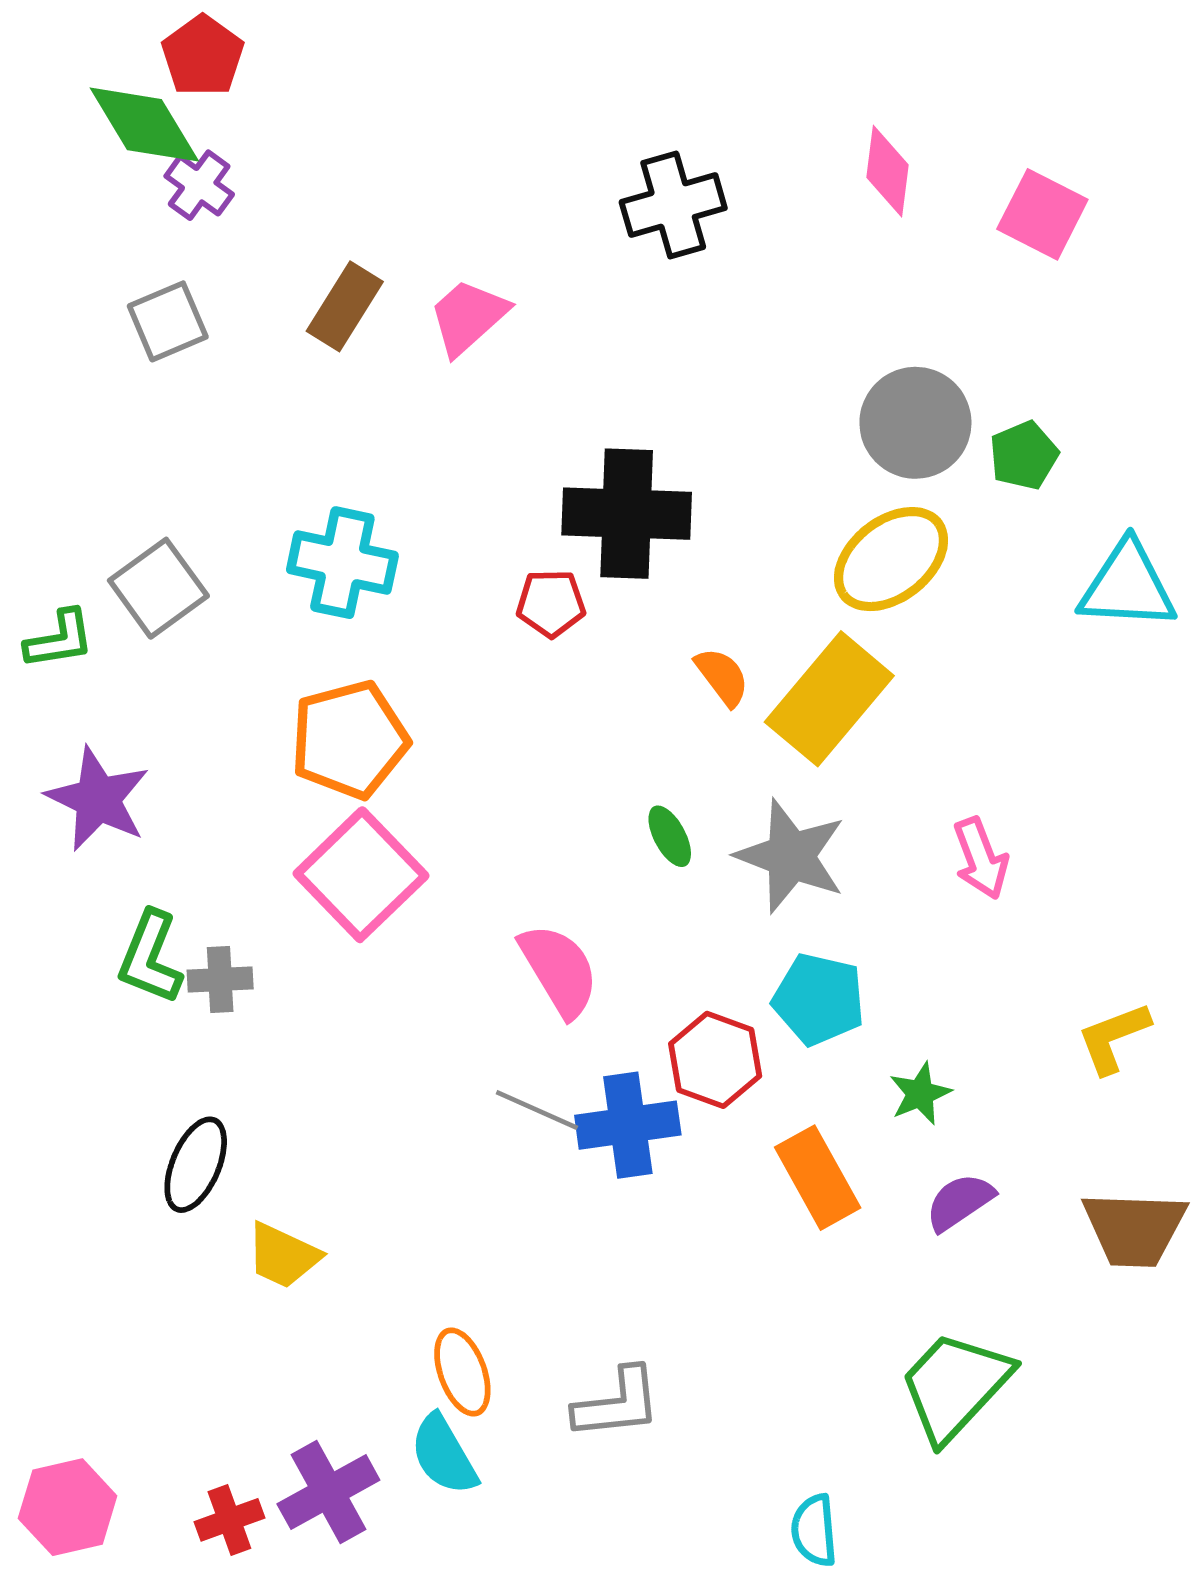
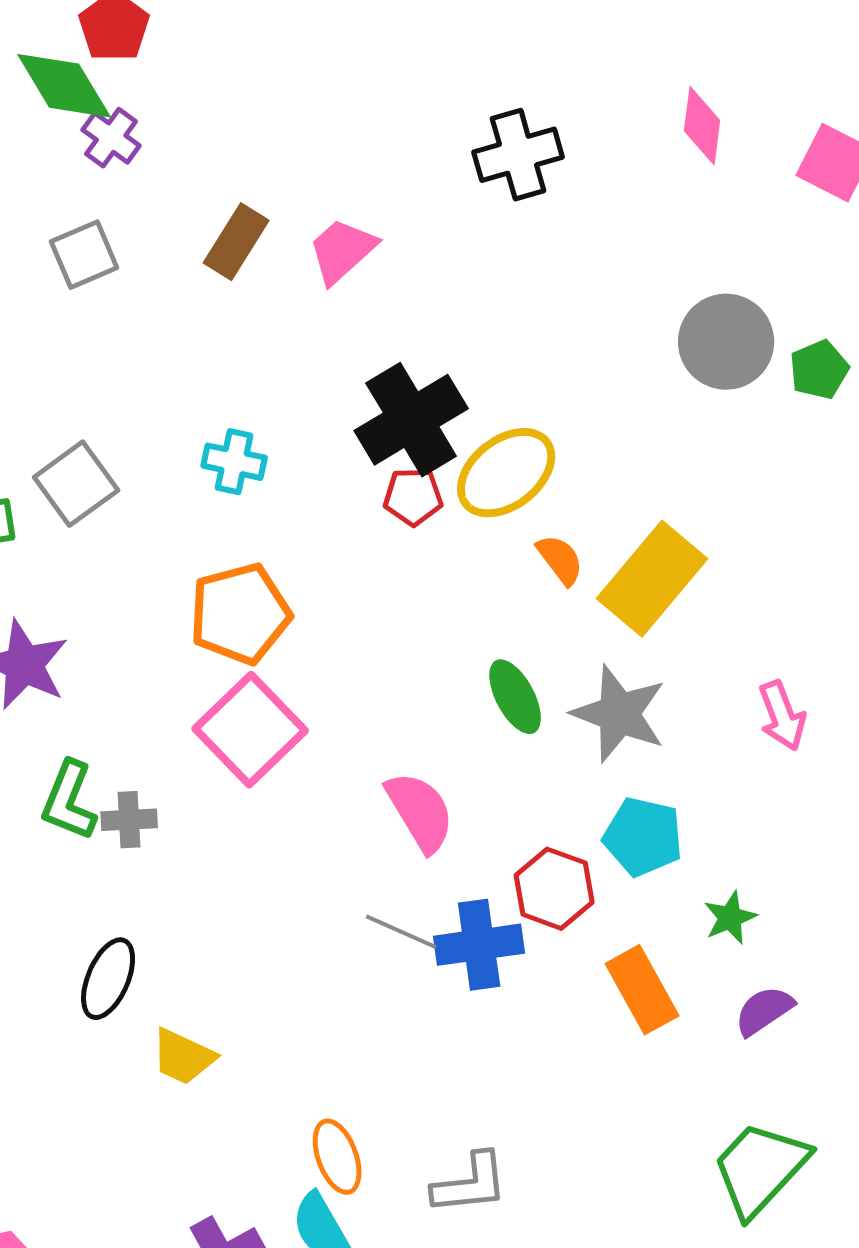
black cross: (627, 514) -> (411, 420), moved, turned -33
yellow ellipse: (891, 559) -> (506, 473), moved
cyan cross: (342, 563) -> (234, 462), size x0.7
green ellipse: (670, 836) -> (515, 697), size x1.4

